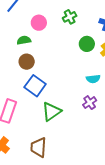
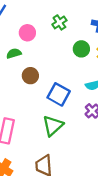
brown circle: (27, 62) -> (30, 76), moved
blue square: (35, 86) -> (59, 94), moved

